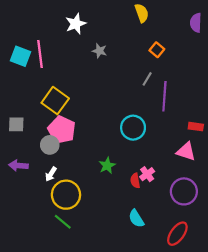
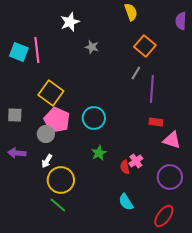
orange square: (157, 50) -> (145, 46), size x1.5
red rectangle: (196, 127) -> (156, 122), moved
cyan circle: (133, 128) -> (94, 118), moved

